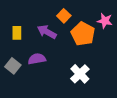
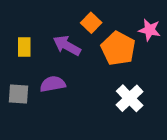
gray square: (13, 66) -> (19, 94), turned -35
white cross: (80, 74) -> (130, 98), moved

